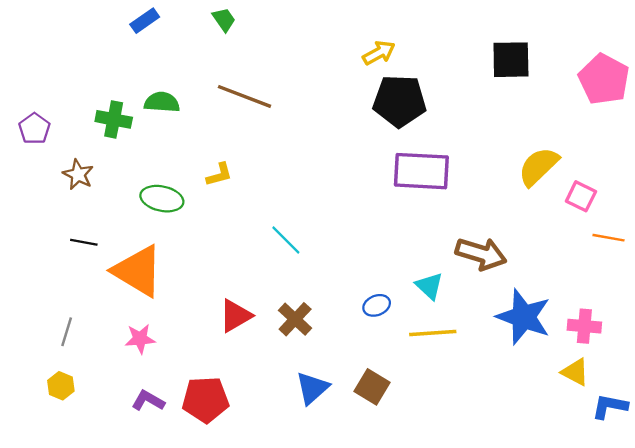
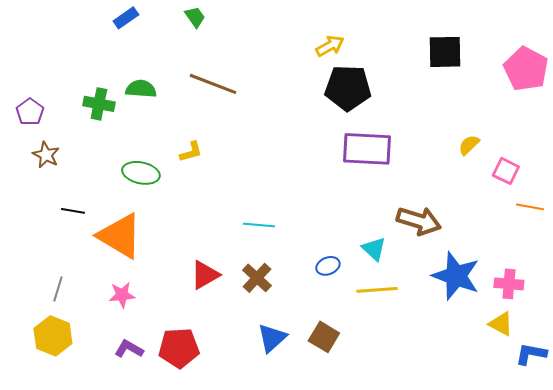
yellow semicircle: (538, 166) -> (469, 145), size x0.6
brown star: (78, 175) -> (46, 155), moved
cyan line: (286, 240) -> (259, 225), moved, turned -40
yellow hexagon: (61, 386) -> (53, 336), size x1.6

